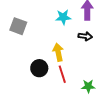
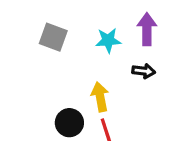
gray square: (18, 26) -> (53, 37), moved

